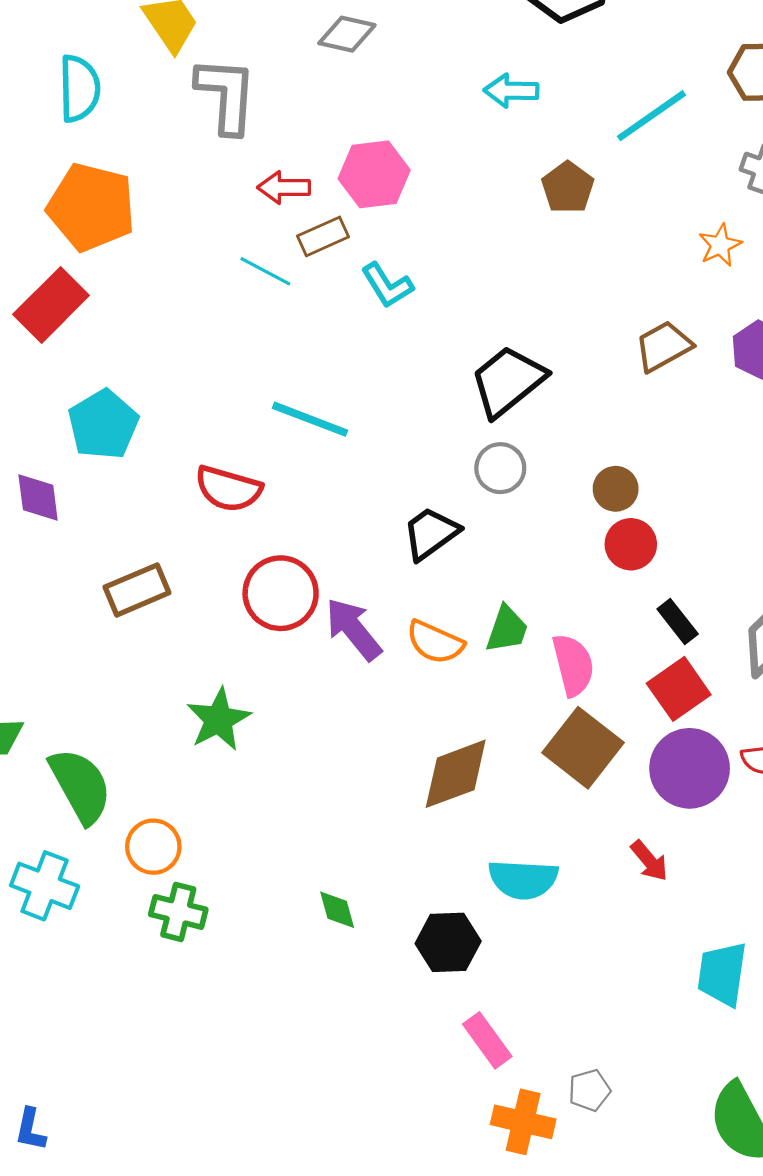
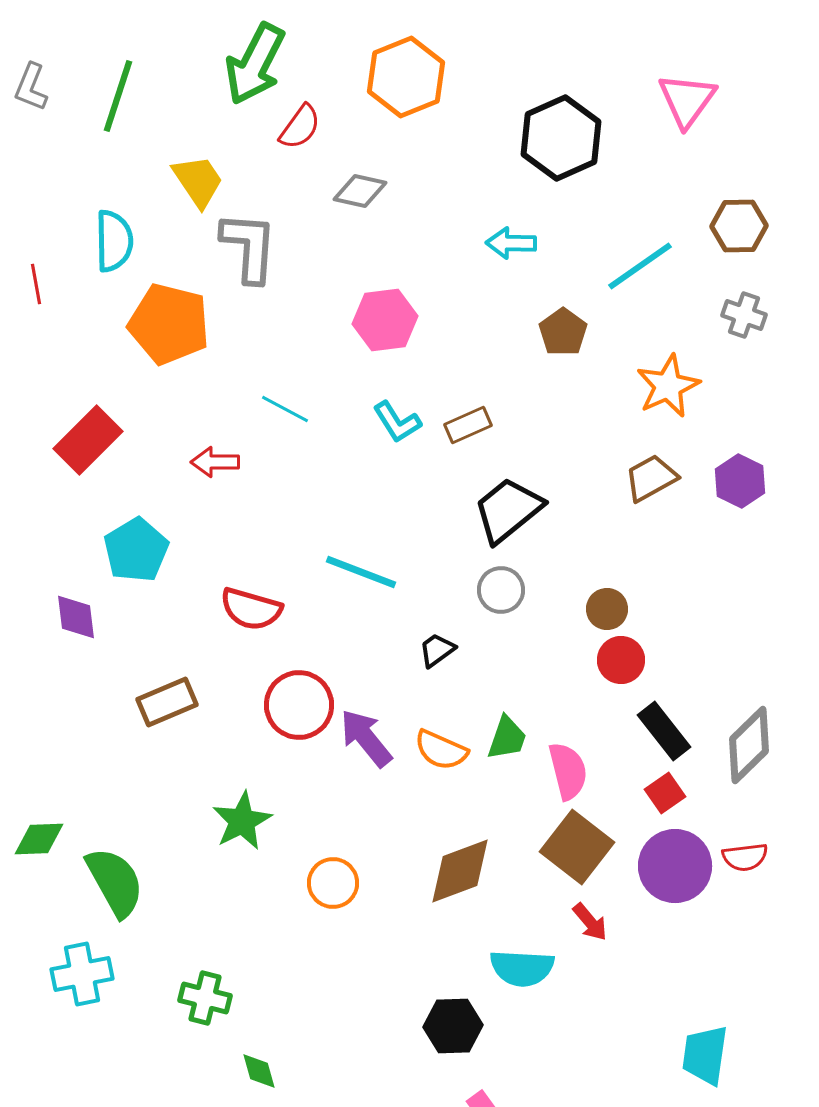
red arrow: (284, 187) -> (215, 462), moved
orange pentagon: (91, 207) -> (169, 324), moved
brown rectangle: (323, 236) -> (468, 425), moved
orange star: (720, 245) -> (668, 386), moved, size x1.6
cyan line: (310, 419) -> (361, 572), moved
black trapezoid: (431, 533) -> (437, 650), size x0.7
black rectangle: (678, 621) -> (664, 731), size x1.4
red square: (679, 689) -> (665, 793), size x0.7
orange circle: (153, 847) -> (333, 883), moved
red arrow: (649, 861) -> (590, 922), moved
cyan cross: (45, 886) -> (82, 974), turned -32
green diamond: (337, 910) -> (259, 1071), moved

